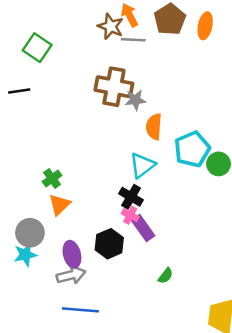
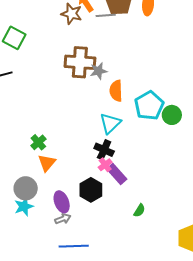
gray line: (133, 40) -> (106, 15), moved
pink cross: (130, 215) -> (105, 165), turned 32
gray arrow: (71, 275) -> (63, 219), size x0.7

